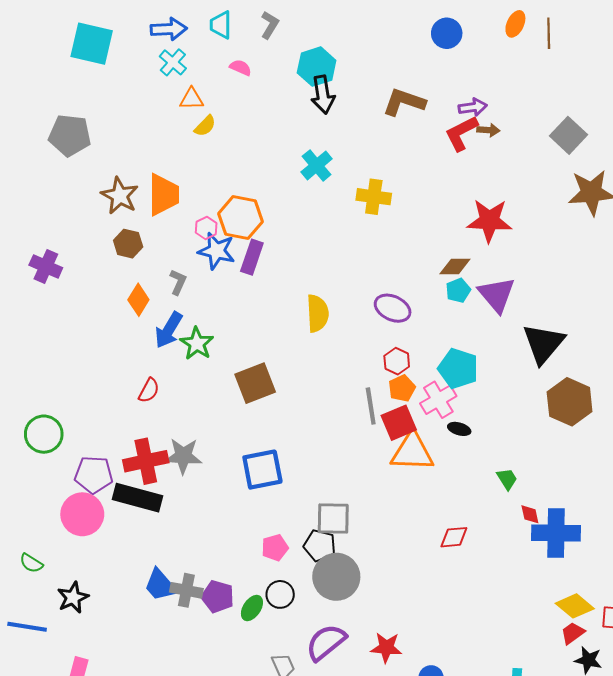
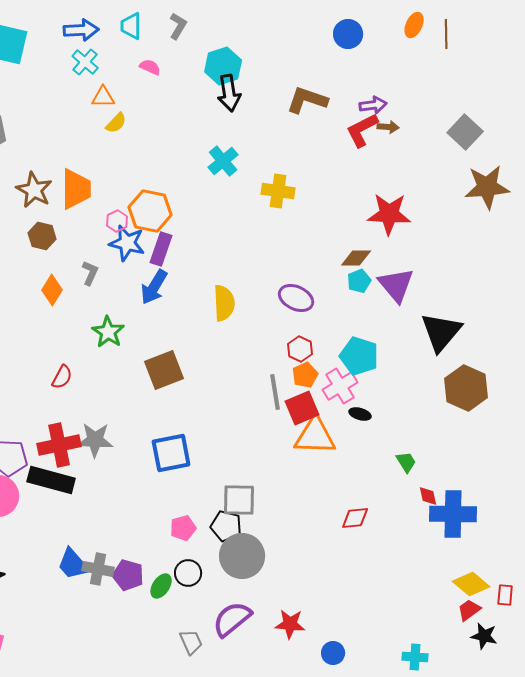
blue arrow: (169, 330) -> (154, 287), moved

